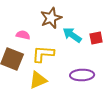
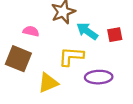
yellow L-shape: (43, 54) -> (71, 56), moved

